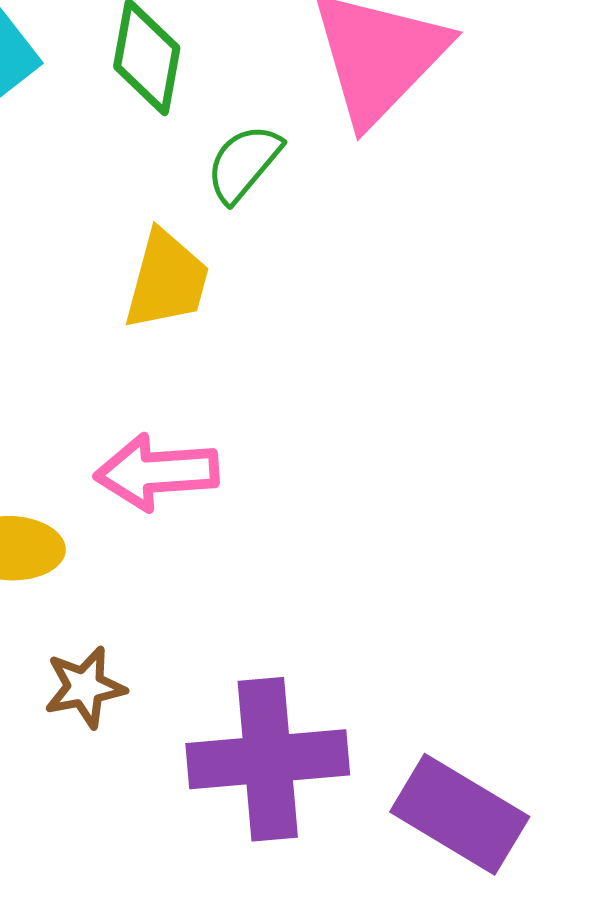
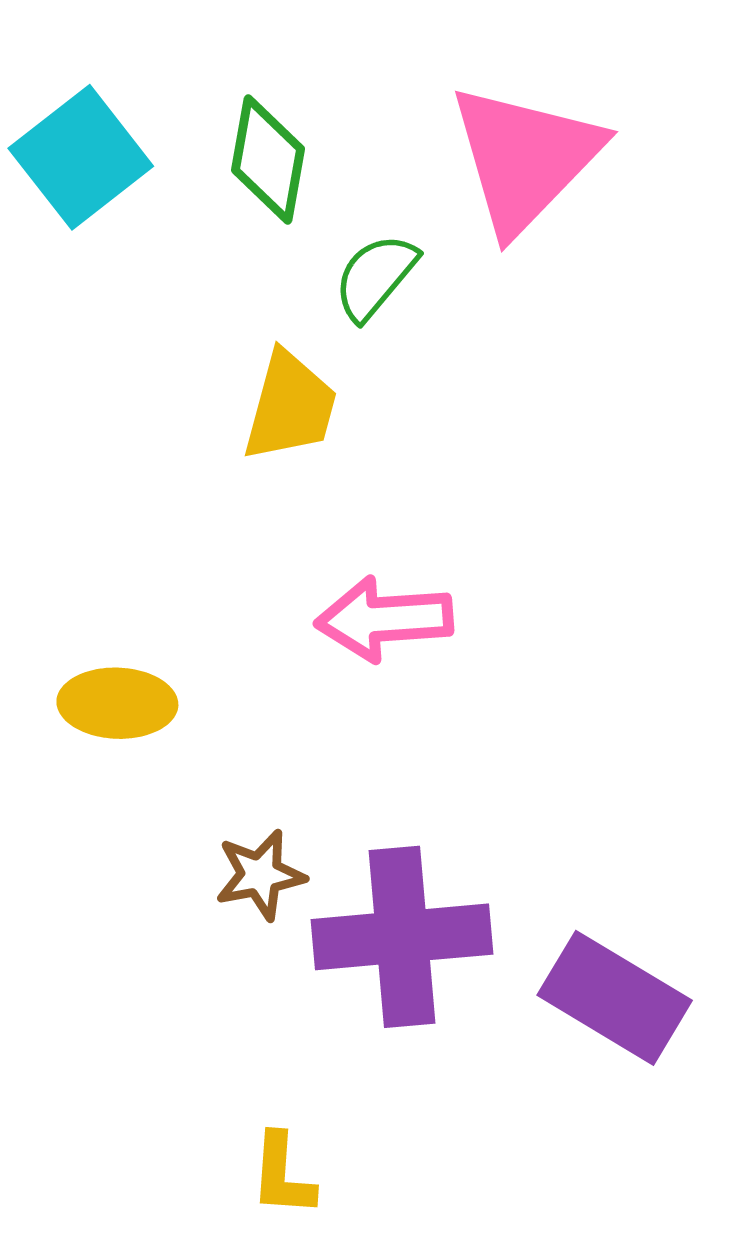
pink arrow: (157, 472) -> (384, 619), moved
brown star: (85, 687) -> (260, 875), moved

